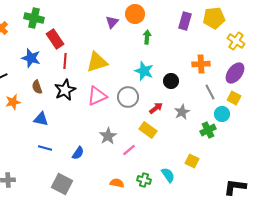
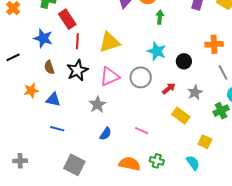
orange star: (13, 102) -> (31, 90), moved
yellow rectangle: (148, 130) -> (181, 116), moved
gray star: (108, 136) -> (97, 105), moved
pink line: (129, 150) -> (142, 131), turned 64
blue semicircle: (78, 153) -> (105, 134), moved
cyan semicircle: (168, 175) -> (193, 163), moved
orange semicircle: (117, 183) -> (130, 164), size x1.5

